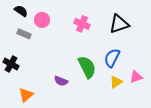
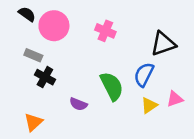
pink circle: (42, 20) -> (54, 26), size x1.5
black triangle: (119, 24) -> (163, 44), moved
gray rectangle: (24, 34) -> (33, 55), moved
black cross: (11, 64) -> (45, 77), moved

